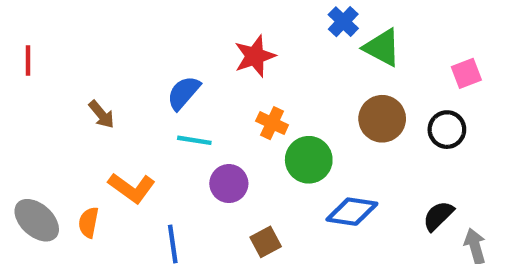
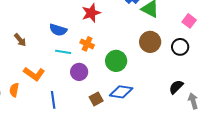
pink square: (466, 73) -> (189, 21), turned -32
blue semicircle: (184, 93) -> (58, 30), turned -114
orange cross: (272, 123) -> (87, 44), moved
blue diamond: (352, 212) -> (121, 92), moved

